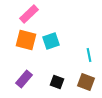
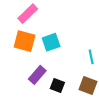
purple rectangle: (24, 79) -> (37, 75), moved

